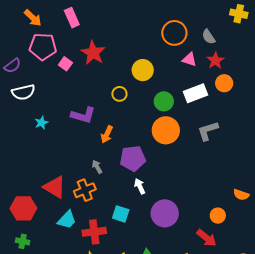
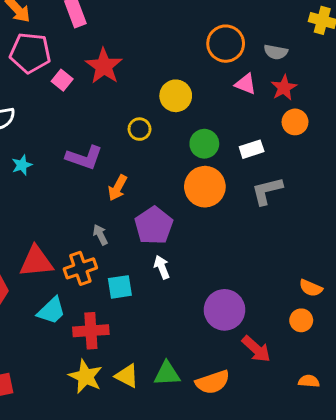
gray semicircle: (209, 37) -> (276, 52), turned -49
white rectangle: (196, 93) -> (252, 149), moved, size x0.7
purple pentagon: (133, 158) -> (154, 226), turned -30
red triangle: (55, 187) -> (36, 262), turned -40
purple circle: (165, 213) -> (224, 310), moved
cyan square: (121, 214) -> (120, 287), moved, turned -30
orange circle: (218, 216) -> (301, 320), moved

